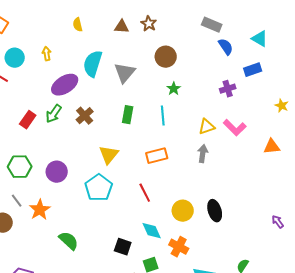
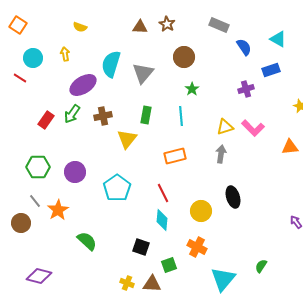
yellow semicircle: (78, 25) -> (80, 27), moved, turned -56
gray rectangle: (212, 25) -> (219, 25), moved
brown cross: (85, 116) -> (103, 116), turned 30
yellow triangle: (109, 155) -> (127, 139), moved
black ellipse: (215, 211) -> (233, 197), moved
cyan diamond: (152, 231) -> (162, 220), moved, turned 30

